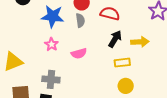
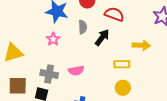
gray semicircle: (80, 20) -> (83, 27), moved
black arrow: (115, 39) -> (102, 37), moved
pink semicircle: (79, 53) -> (76, 71), moved

